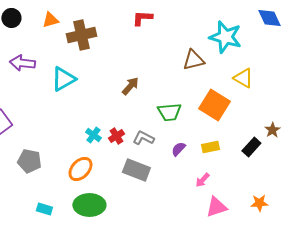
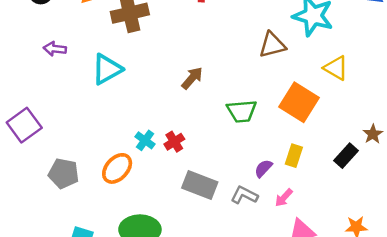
purple arrow: (22, 63) -> (55, 49), size x0.7
gray L-shape: (143, 138) -> (244, 195), moved
yellow rectangle: (210, 147) -> (294, 156), turned -60
purple semicircle: (178, 149) -> (263, 168), moved
orange ellipse: (80, 169) -> (117, 168), moved

